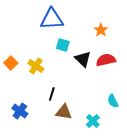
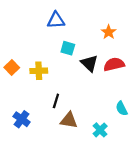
blue triangle: (52, 19) -> (56, 20), size x0.7
yellow cross: (36, 66) -> (39, 71), turned -35

